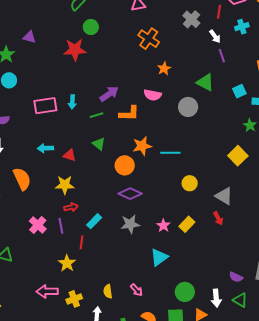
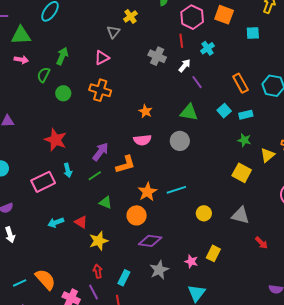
white arrow: (215, 36) -> (185, 66), turned -88
orange cross: (149, 39) -> (100, 90), moved
red star: (75, 50) -> (56, 140), moved, turned -30
red triangle: (70, 155) -> (81, 222), turned 32
orange semicircle: (22, 179) -> (45, 279), moved
yellow star: (65, 185) -> (99, 241), moved
red arrow: (71, 207) -> (98, 271), turned -72
red arrow: (218, 218) -> (261, 243), moved

